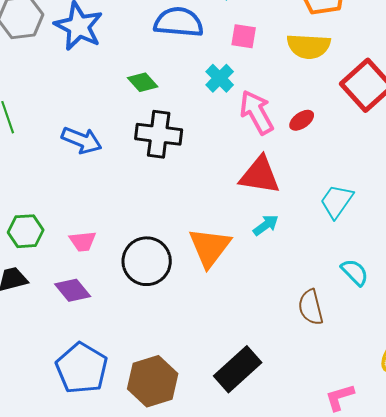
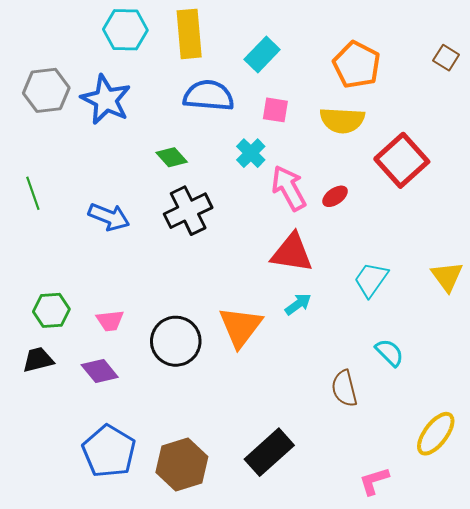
black cross: (159, 134) -> (188, 211), turned -33

